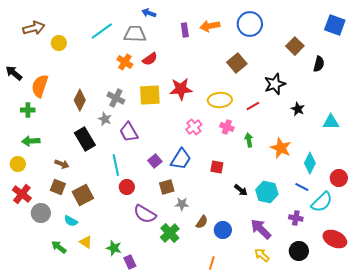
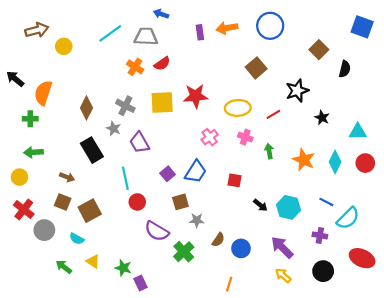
cyan diamond: (310, 163) -> (335, 162), moved
red circle: (339, 178) -> (365, 163), moved

